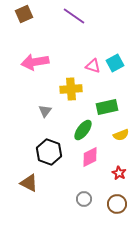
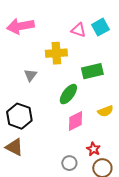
yellow semicircle: (121, 135) -> (105, 111), moved
black hexagon: (49, 152) -> (19, 116), moved
red star: (119, 173) -> (93, 149), moved

